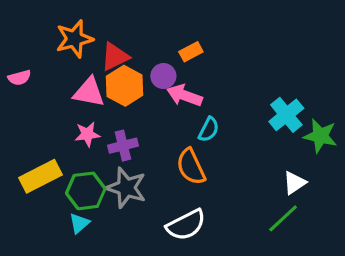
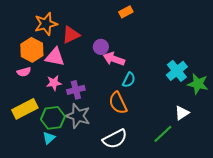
orange rectangle: (191, 52) -> (126, 12), moved
pink semicircle: (19, 78) -> (24, 72), moved
orange hexagon: (125, 86) -> (32, 50), moved
green line: (283, 218) -> (163, 134), moved

